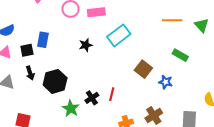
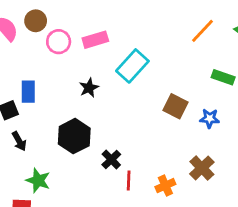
orange line: (172, 20) -> (203, 31), turned -36
black hexagon: (55, 81) -> (74, 136), moved
red line: (112, 94) -> (129, 180), moved
green star: (71, 108) -> (38, 180), moved

